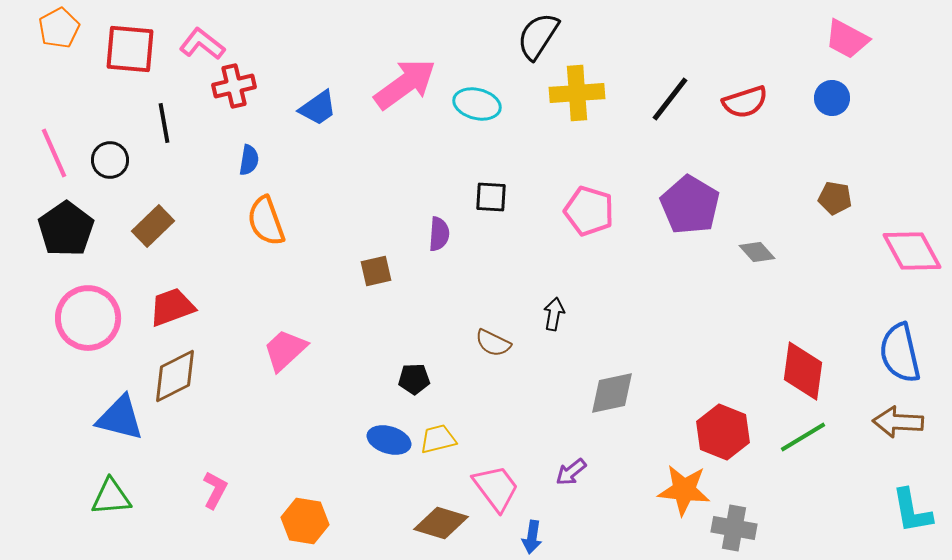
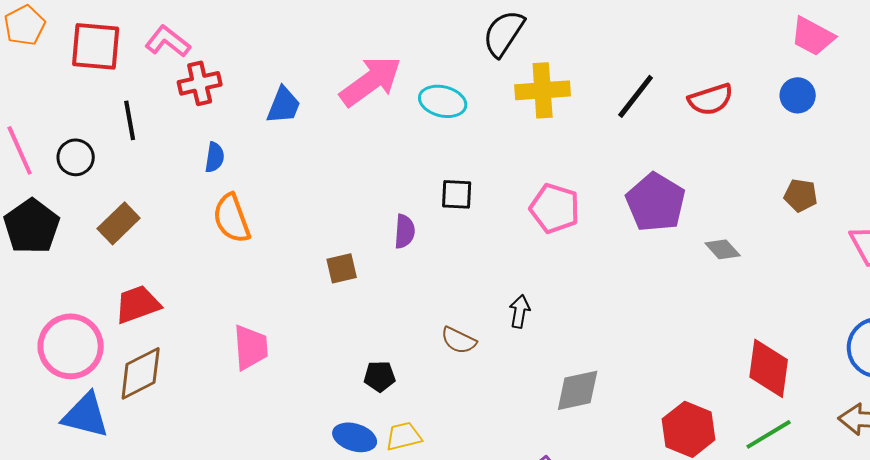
blue trapezoid: (318, 108) -> (284, 105), turned -33
pink circle: (88, 318) -> (71, 346), moved
pink trapezoid: (285, 350) -> (251, 347), turned 129

